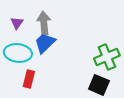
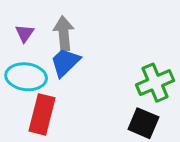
red rectangle: (29, 79) -> (42, 114), size x1.5

